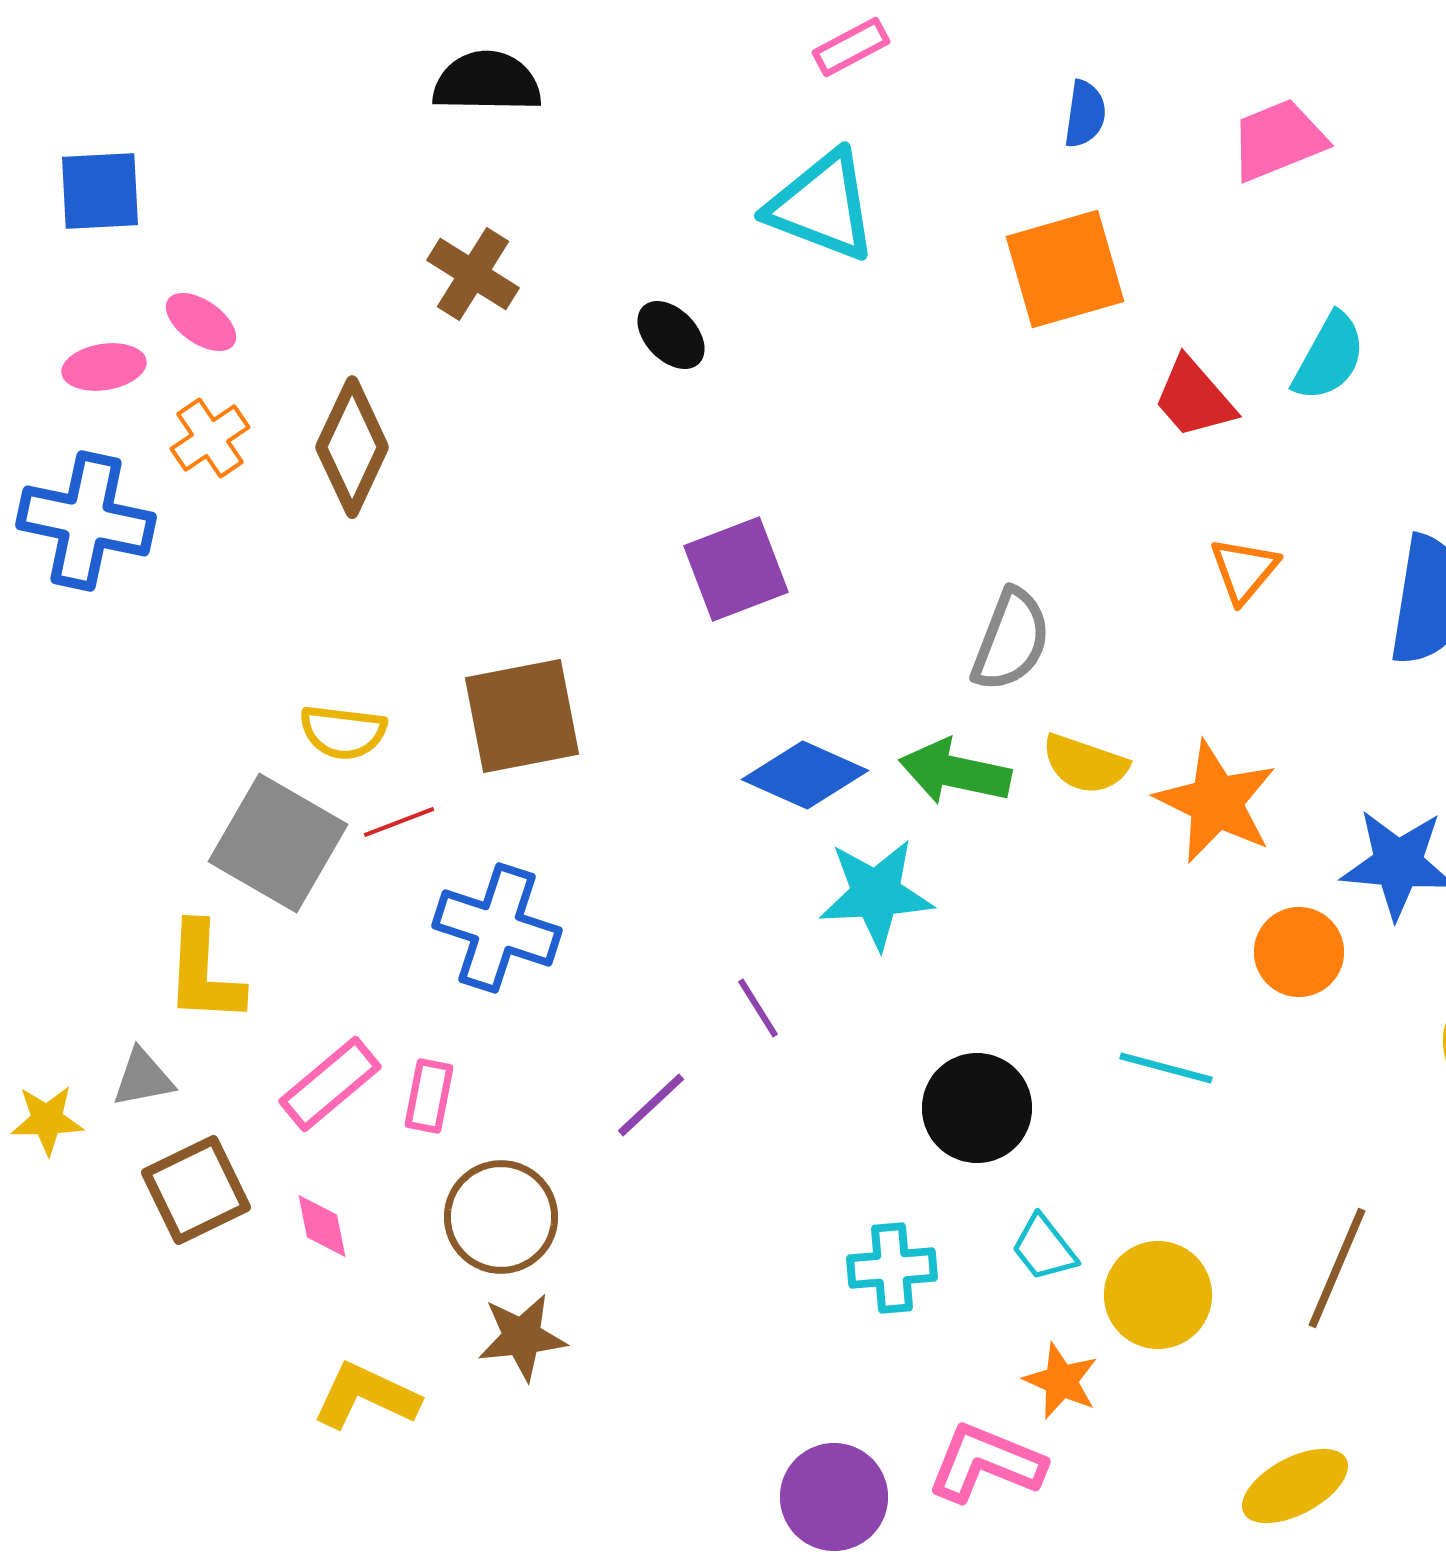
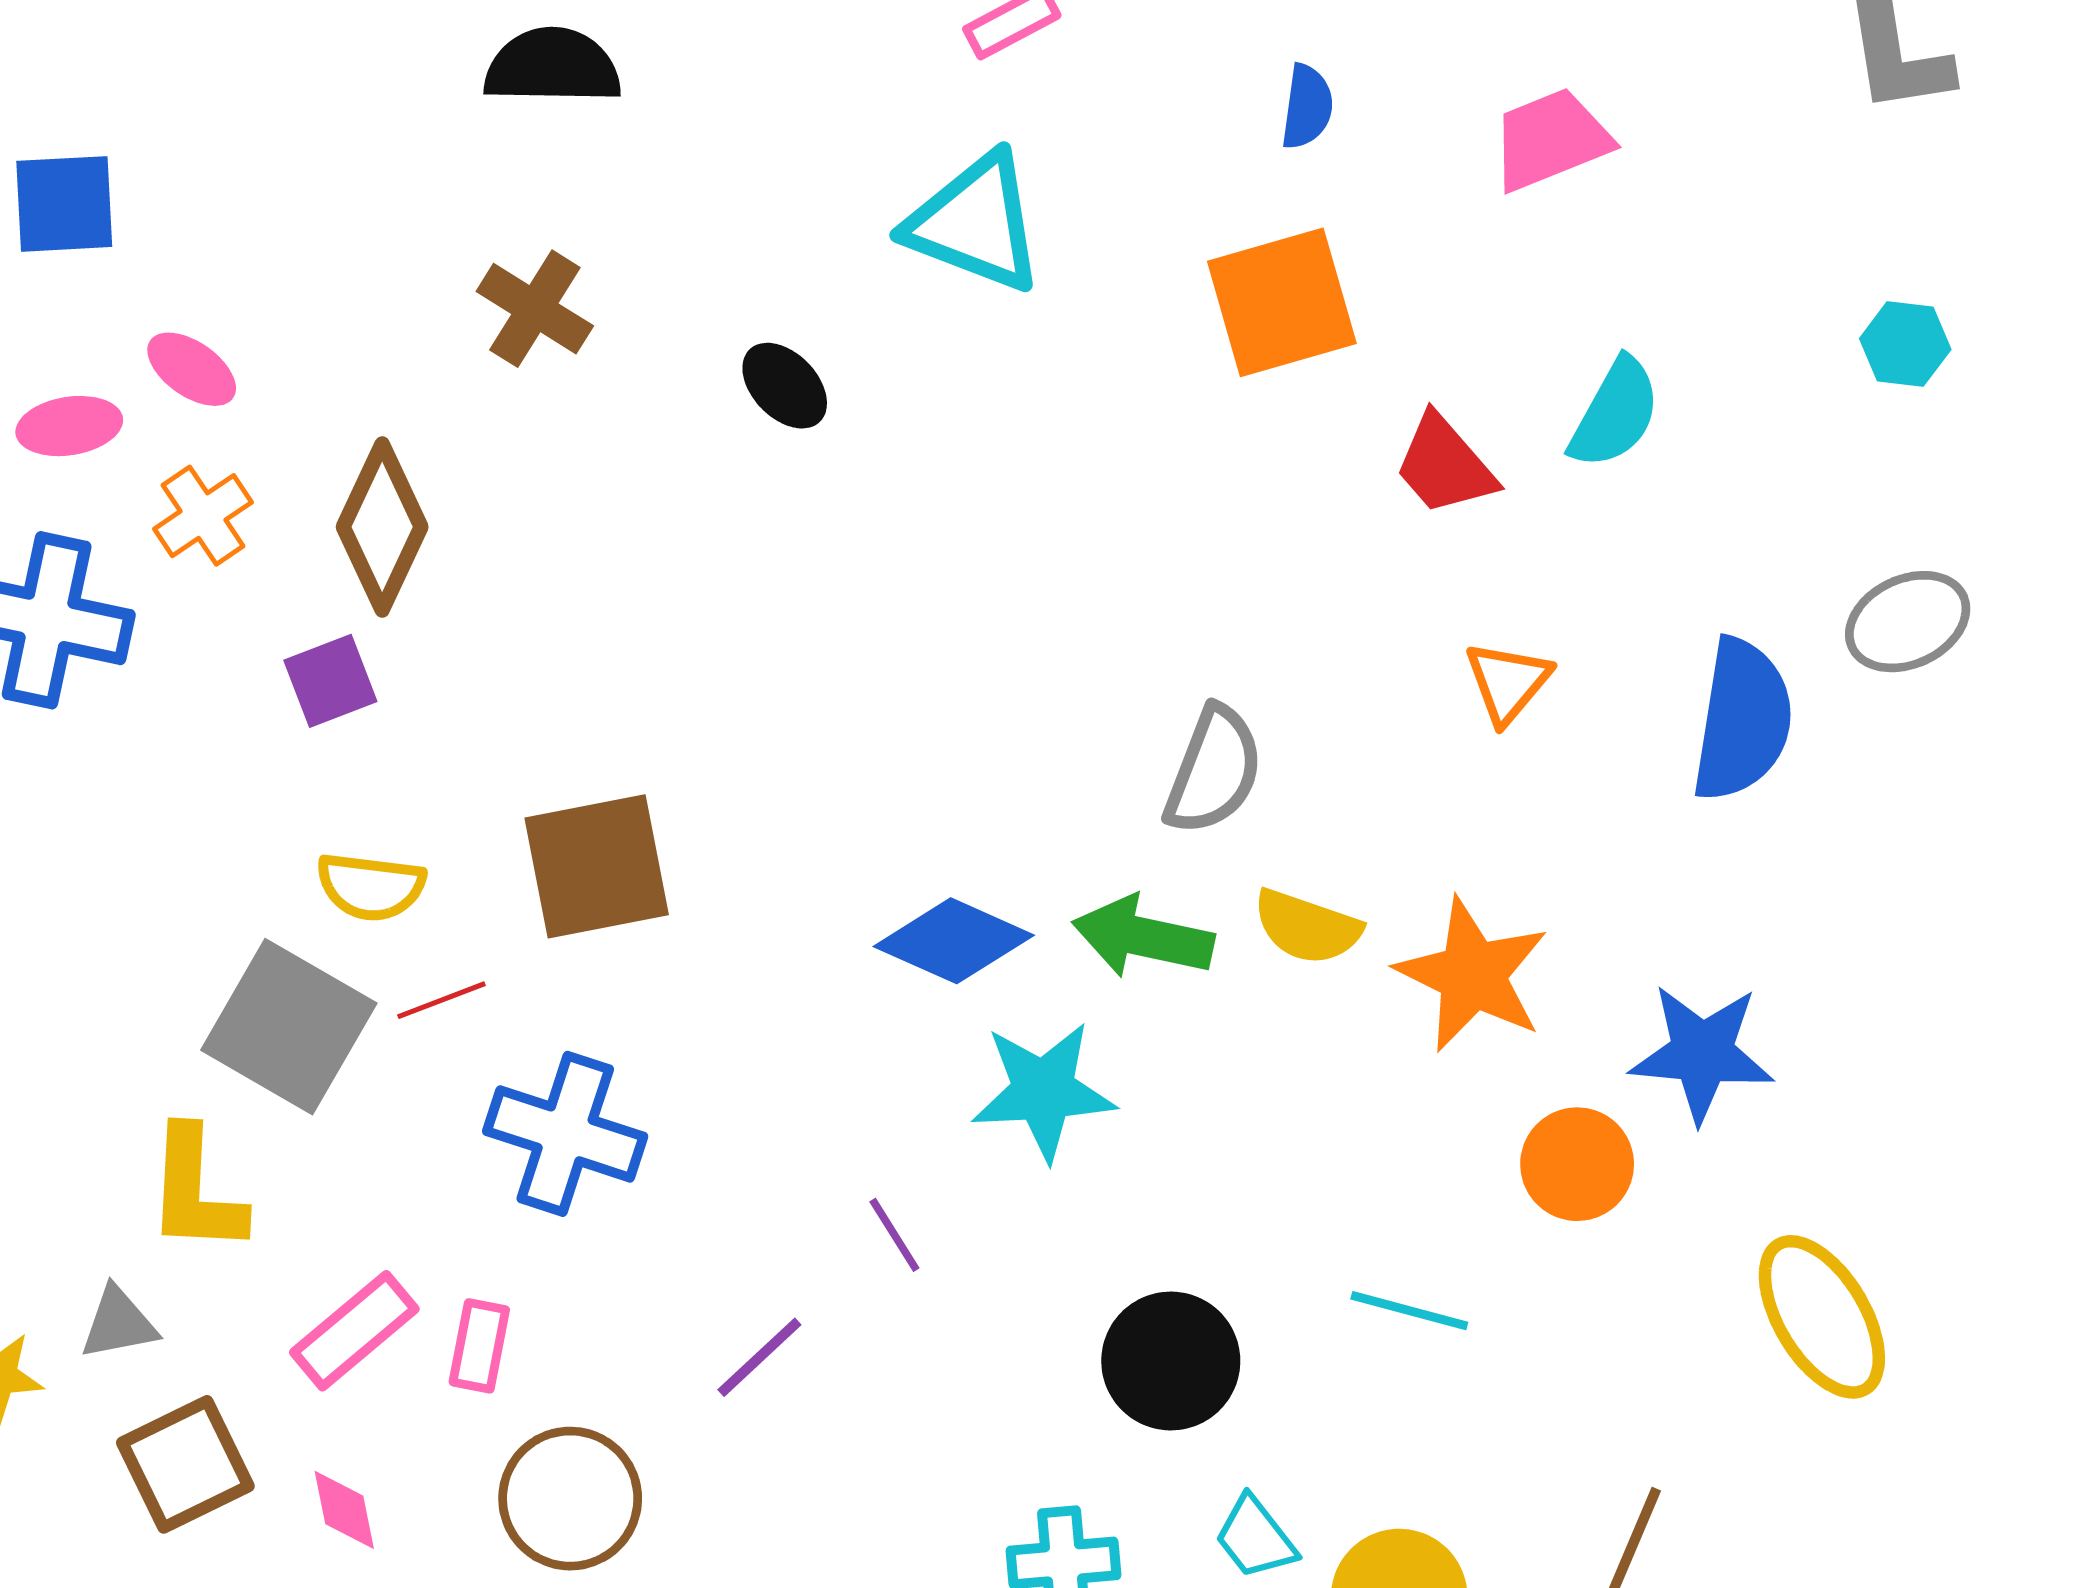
purple square: (736, 569) -> (330, 681), moved, size x0.7

